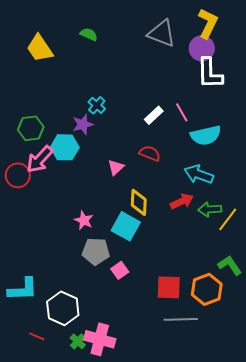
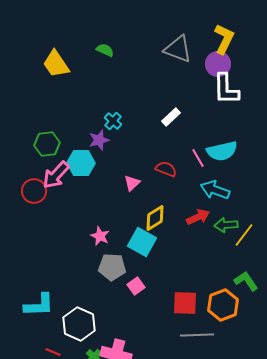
pink line: (182, 112) -> (198, 158), moved
white rectangle: (154, 115) -> (171, 117), moved
yellow diamond: (139, 202) -> (155, 218), turned 56

